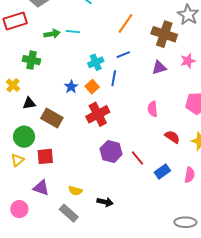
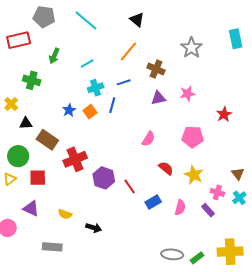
cyan line: (73, 32) -> (87, 64), moved, turned -40
green arrow: (52, 34) -> (54, 56), turned 119
brown cross: (164, 34) -> (156, 69), moved, size x0.7
pink semicircle: (153, 109) -> (149, 139), turned -147
red cross: (98, 114) -> (75, 159), moved
gray rectangle: (69, 213) -> (52, 247), moved, turned -42

